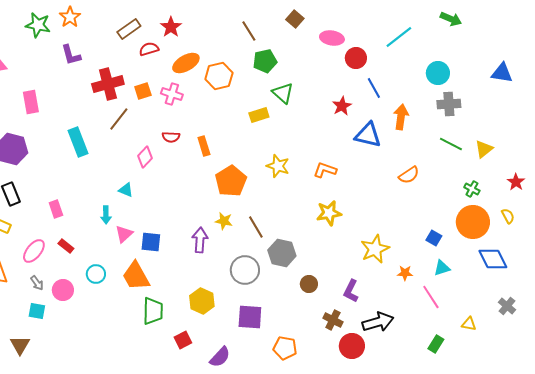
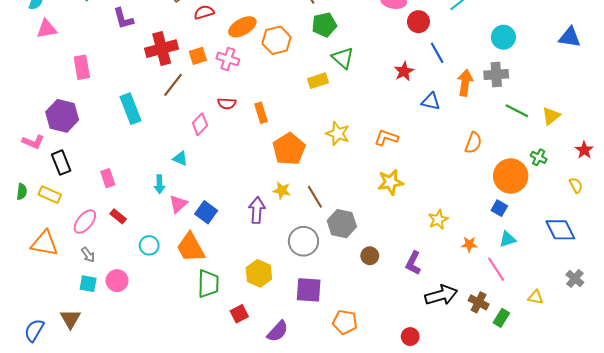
gray cross: (449, 104) -> (496, 74), moved
blue triangle: (368, 135) -> (431, 101), size x0.7
orange semicircle: (409, 175) -> (473, 143), turned -35
orange circle: (473, 222) -> (511, 176), moved
blue square: (151, 242) -> (206, 212), turned 30
yellow star: (375, 249) -> (438, 219), size x0.7
pink circle: (63, 290) -> (117, 281), moved
brown cross: (333, 320) -> (479, 302), moved
red circle: (352, 346) -> (410, 337), moved, size x0.7

